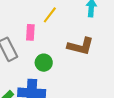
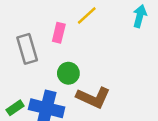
brown L-shape: (80, 46) -> (93, 97), moved

